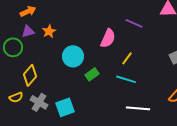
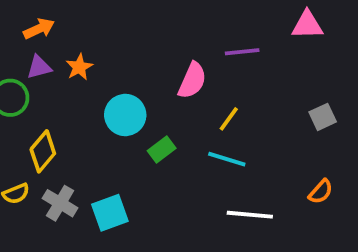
purple line: (134, 23) -> (242, 52), turned -30

